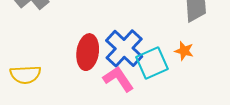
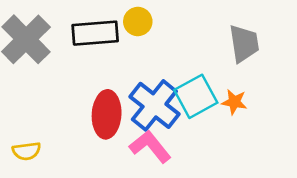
cyan square: (152, 63) -> (196, 96), moved
yellow semicircle: (25, 75) -> (27, 151), size x0.7

